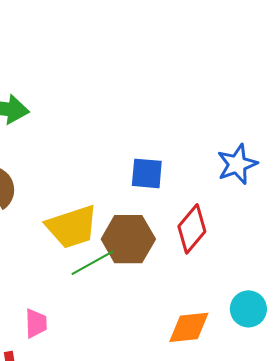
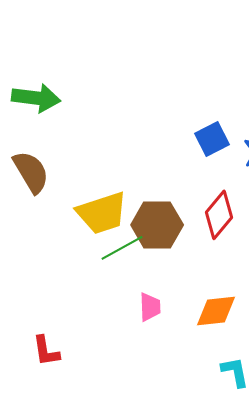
blue square: (147, 173) -> (212, 139), moved, turned -32
pink trapezoid: (36, 323) -> (150, 307), moved

